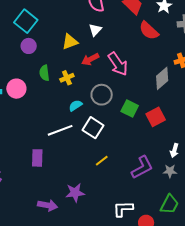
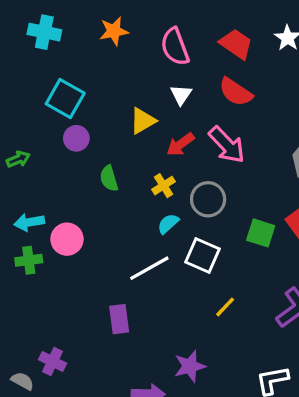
red semicircle: (149, 31) -> (236, 92), moved
yellow cross: (67, 78) -> (164, 186), moved
pink circle: (16, 89) -> (67, 239), moved
green square: (130, 109) -> (261, 233), moved

